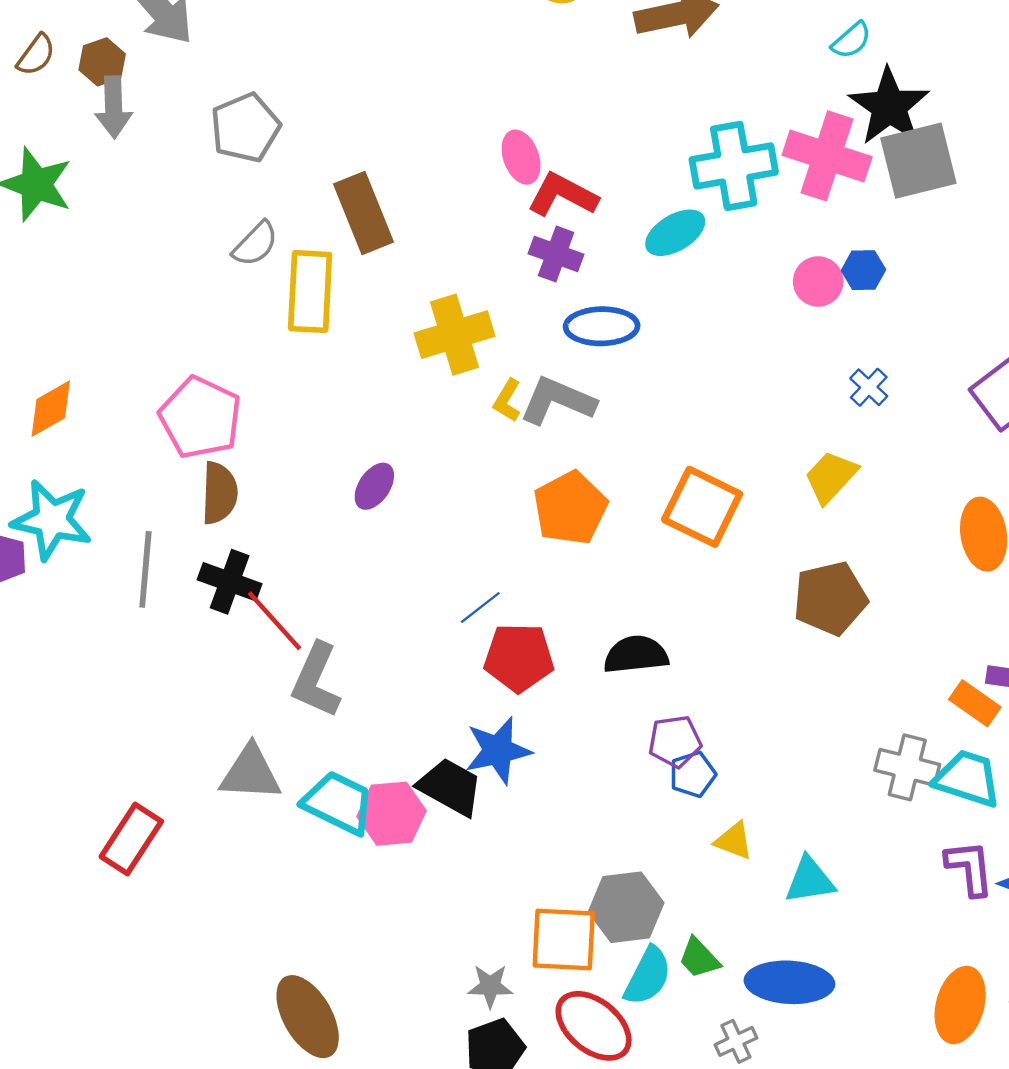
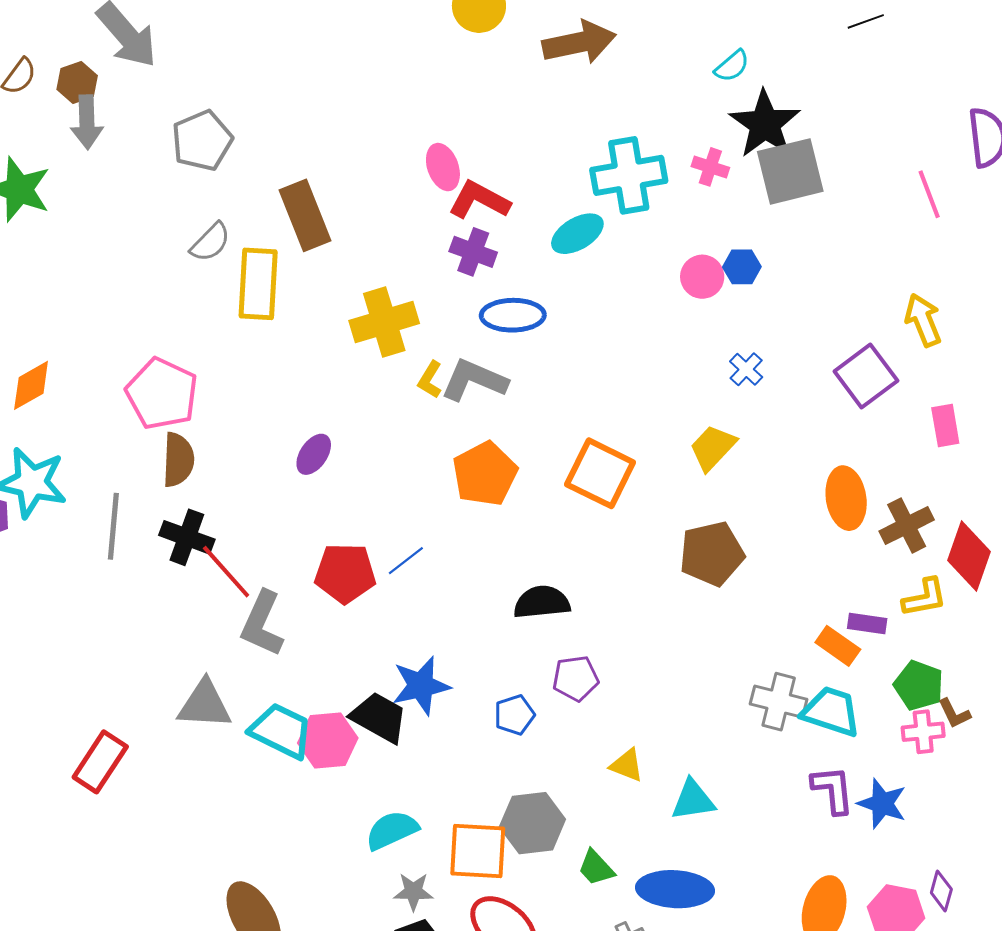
pink cross: (827, 156) -> (710, 167), size x0.5
red pentagon: (519, 658) -> (345, 573), moved
blue pentagon: (693, 774) -> (514, 715), moved
cyan semicircle: (648, 976) -> (392, 830), moved, turned -142

